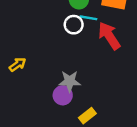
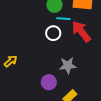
white circle: (74, 25) -> (53, 33), moved
gray star: (70, 81) -> (68, 66), moved

